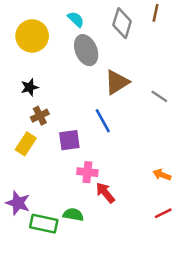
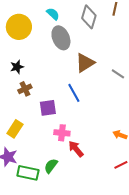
yellow rectangle: (26, 144) -> (15, 129), moved
green semicircle: (73, 215) -> (51, 166), turned -63

